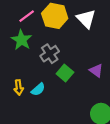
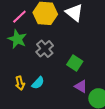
purple triangle: (96, 71) -> (81, 86), moved
green square: (65, 73) -> (75, 63), moved

